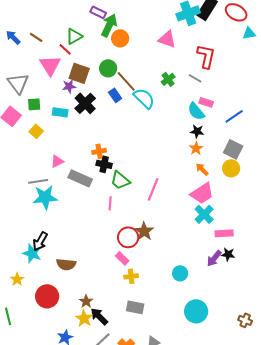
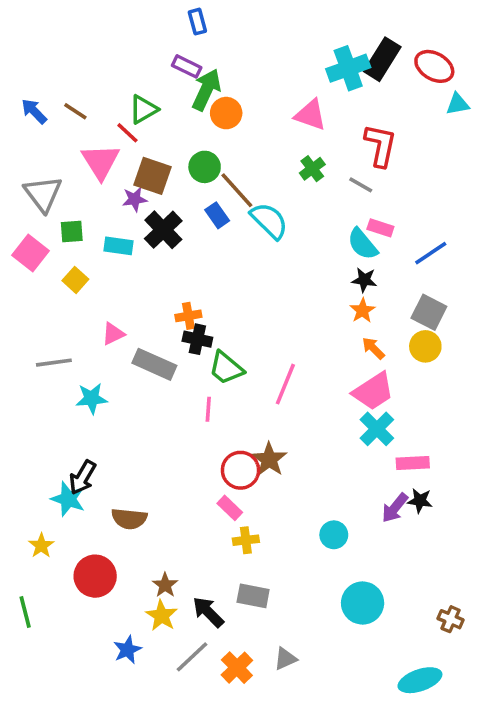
green cross: (168, 79) -> (312, 169), moved
gray line: (38, 181) -> (54, 363), moved
cyan star: (45, 197) -> (92, 398), size x0.7
black arrow: (99, 316) -> (208, 612), moved

